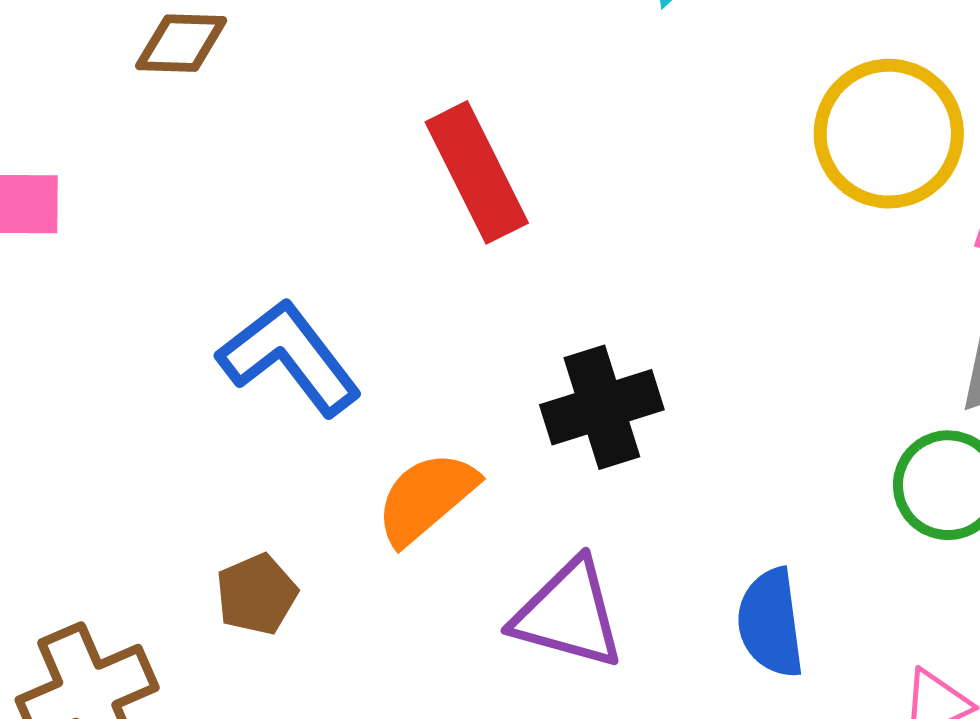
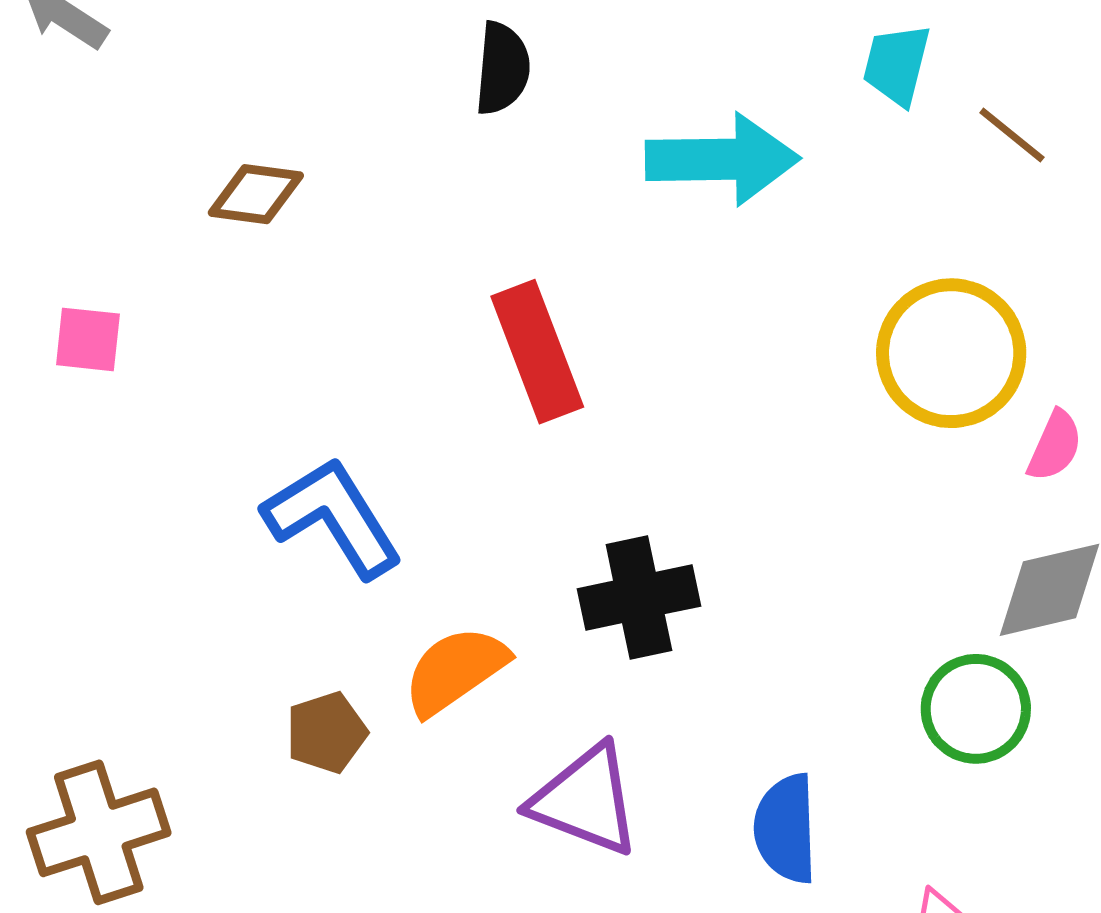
brown pentagon: (257, 594) -> (326, 732), moved

